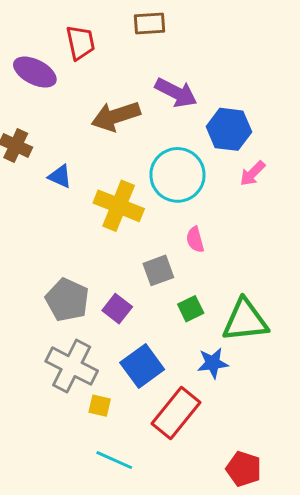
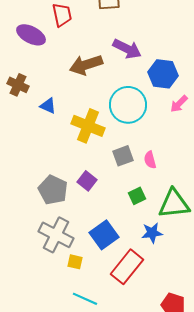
pink semicircle: (195, 240) -> (150, 160), moved
gray square: (158, 270) -> (123, 156), moved
purple square: (117, 309) -> (87, 181), moved

